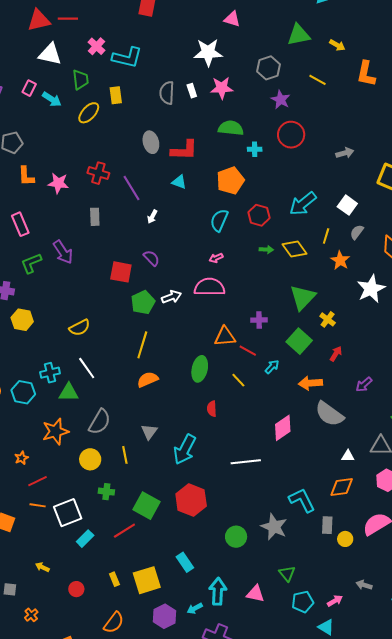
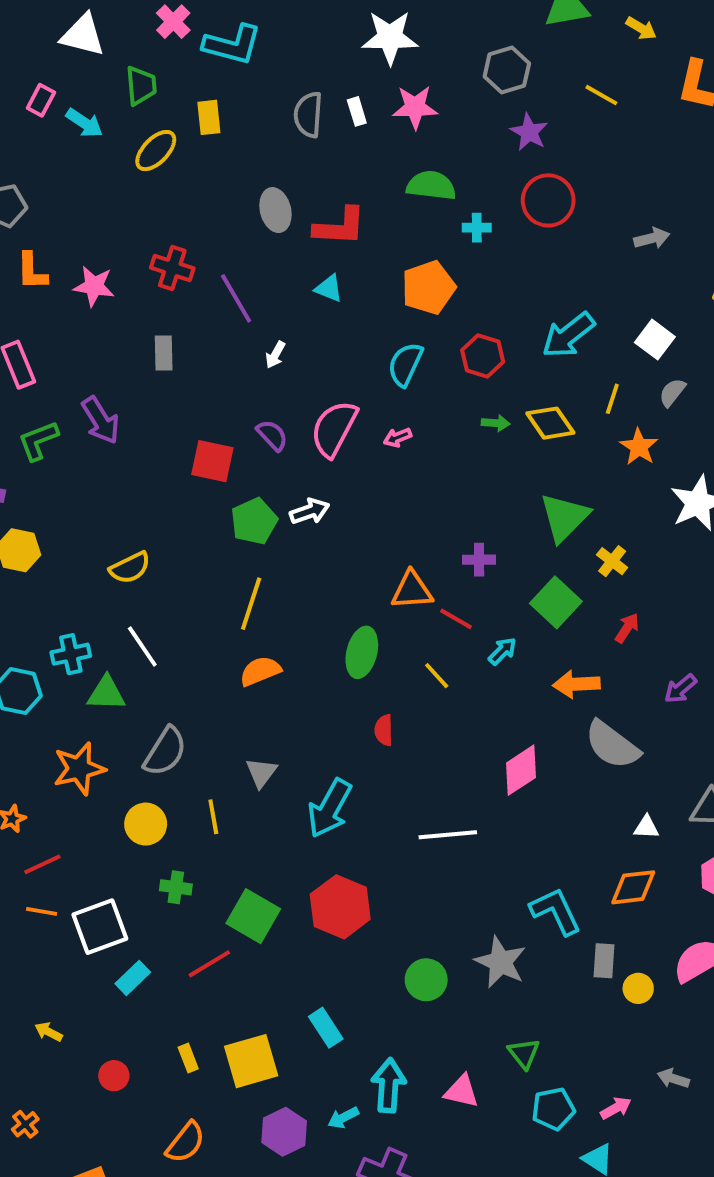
pink semicircle: (210, 287) -> (334, 429), moved, turned -64

